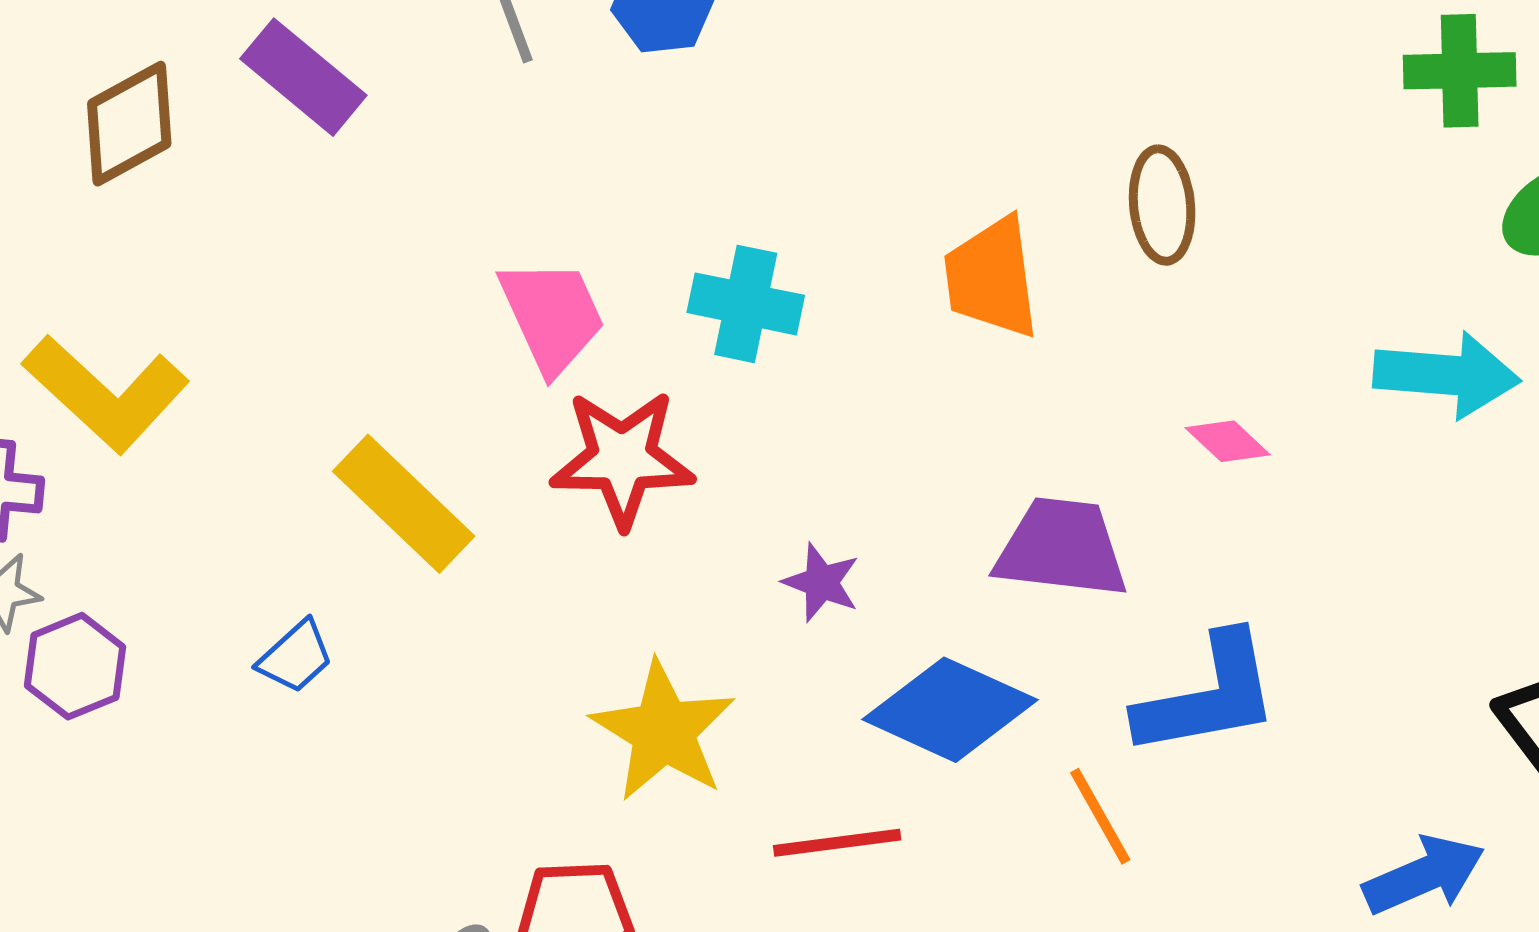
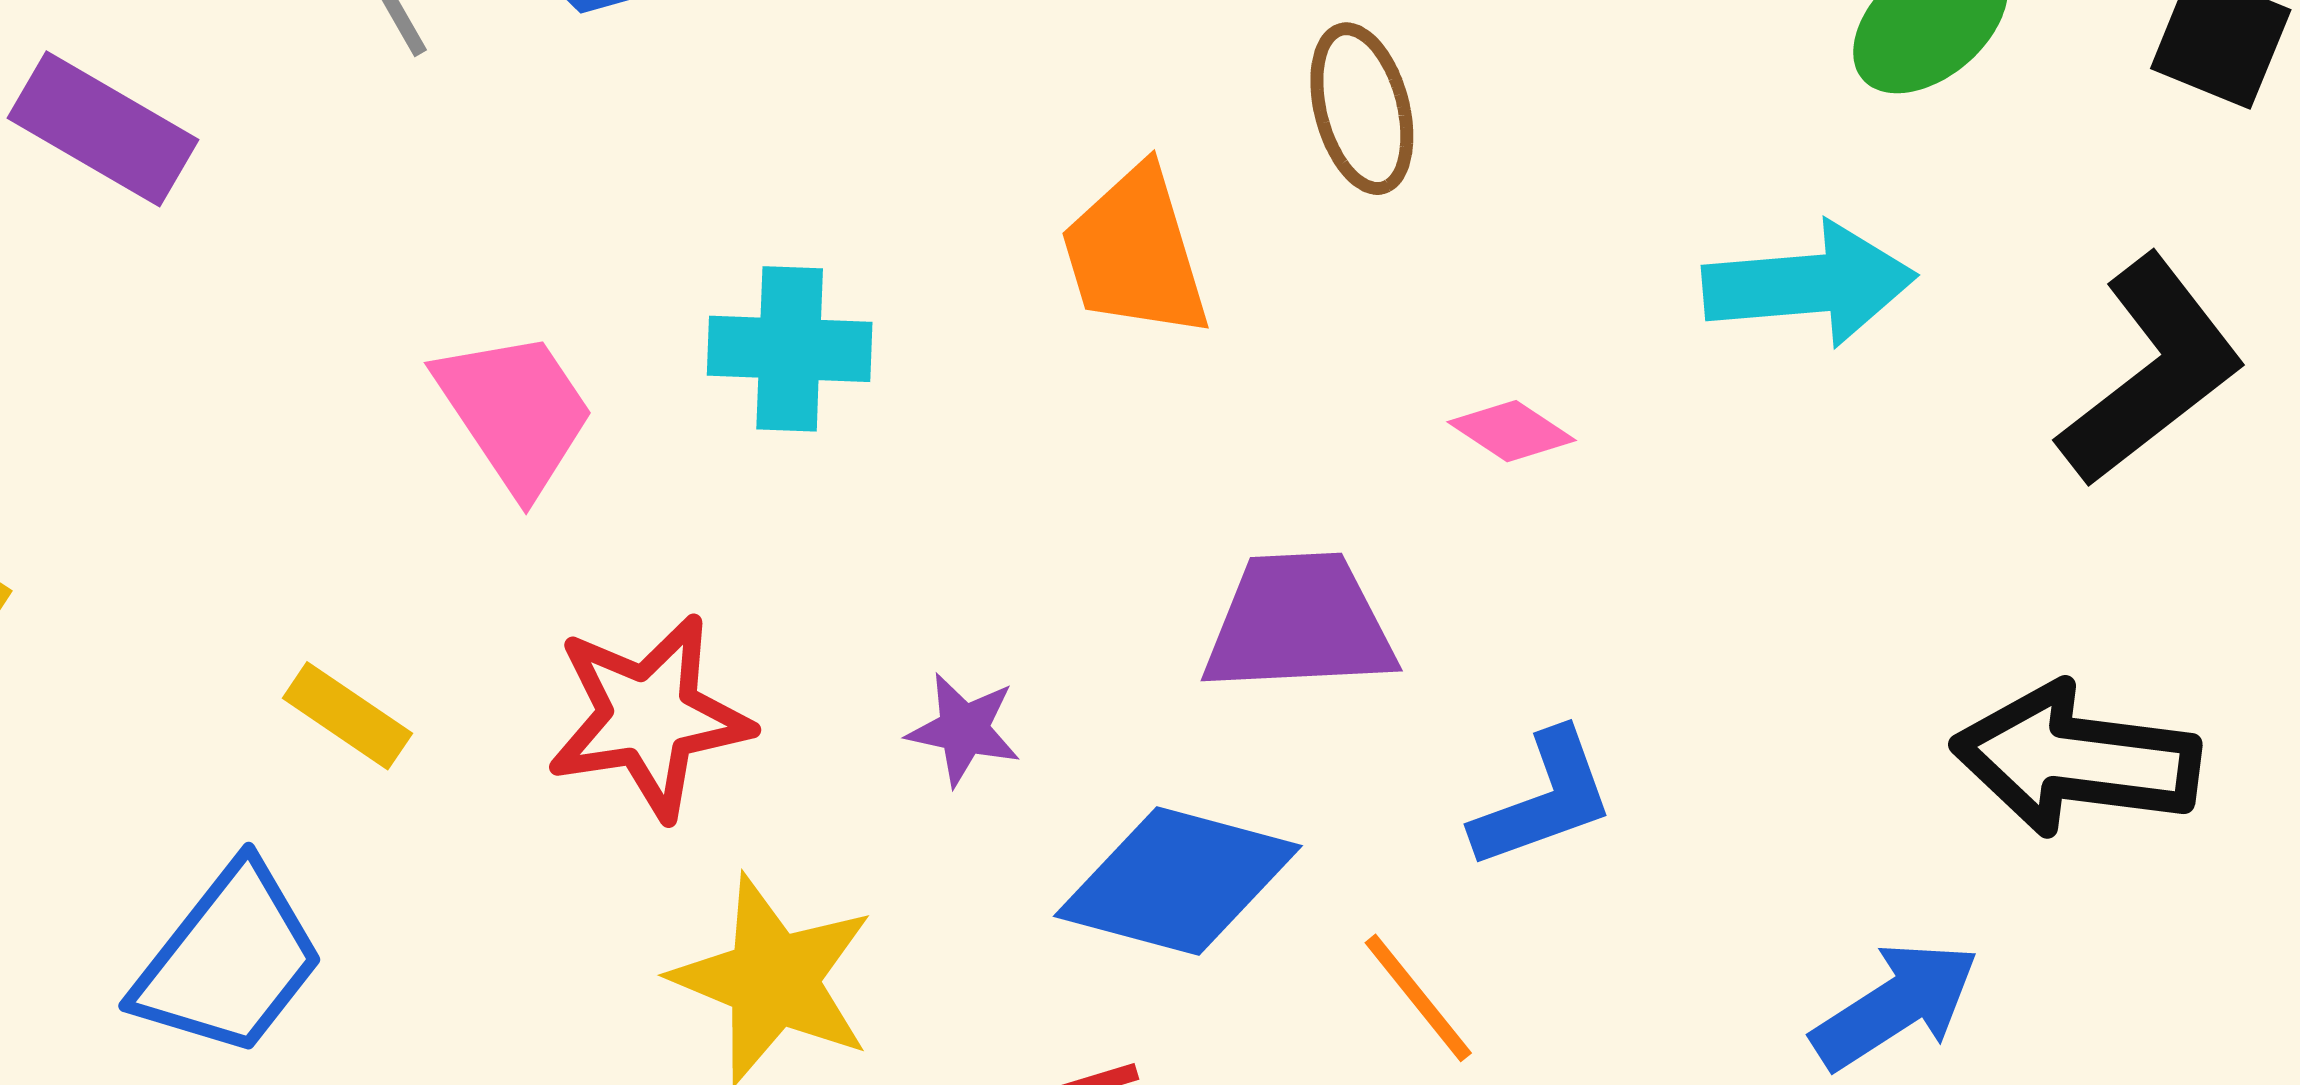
red star: (622, 459) -> (649, 717), moved
yellow rectangle: (404, 504) -> (347, 716), size x0.6
blue trapezoid: (296, 657) -> (229, 960), size x1.8
blue L-shape: (1208, 696) -> (1544, 800), size x0.7

